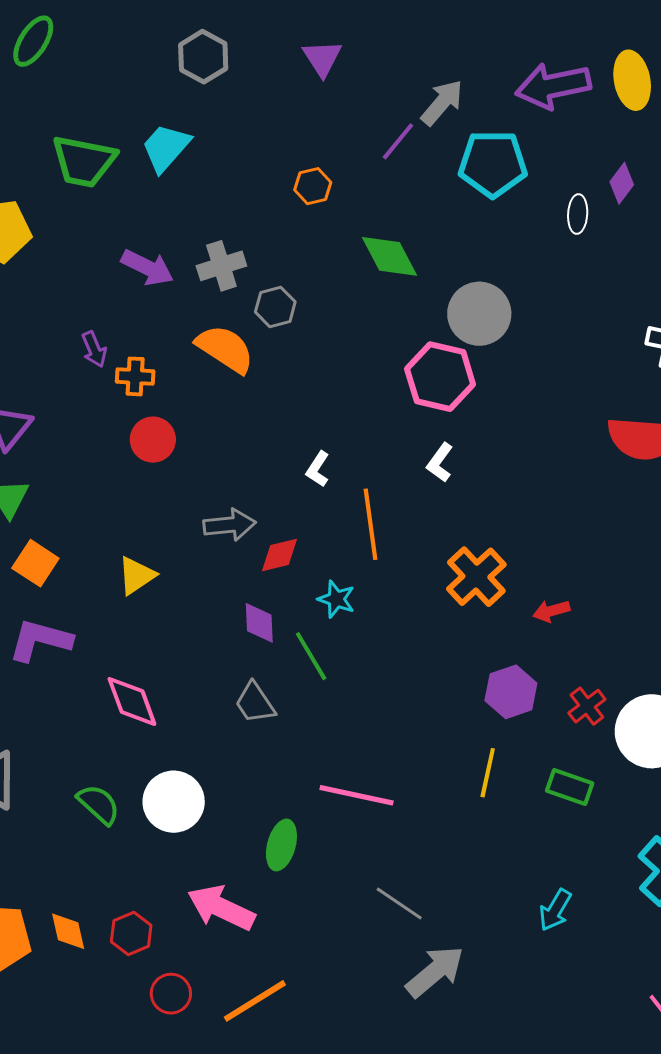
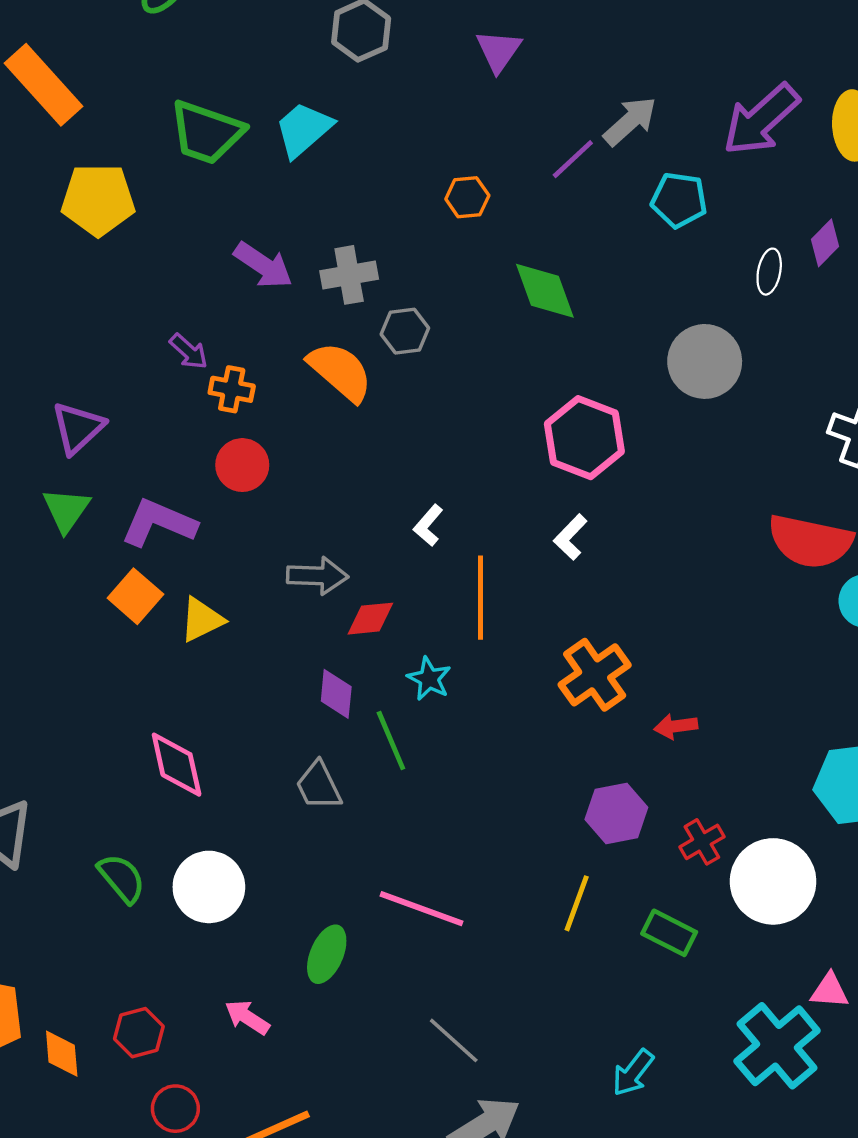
purple arrow: (553, 86) -> (761, 120), turned -38
cyan pentagon: (493, 164) -> (679, 200), size x0.7
gray circle: (479, 314) -> (705, 361), moved
purple arrow: (94, 349) -> (189, 351), turned -33
orange square: (35, 563) -> (135, 596), moved
purple L-shape: (40, 640) -> (159, 523), moved
pink arrow: (221, 908) -> (247, 1017), size x0.6
orange diamond: (68, 931) -> (62, 1054), moved

